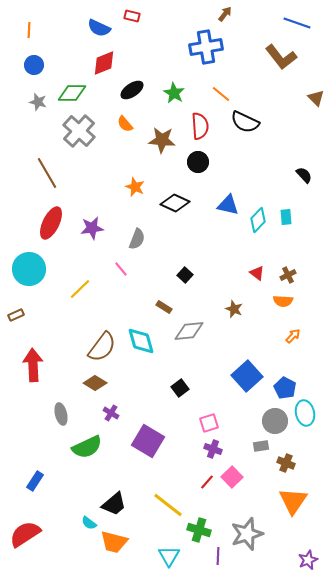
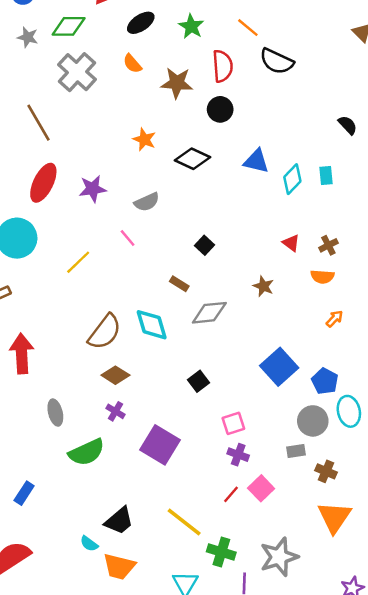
gray semicircle: (137, 239) -> (147, 202), turned 45
brown diamond: (95, 383) -> (115, 375), moved

